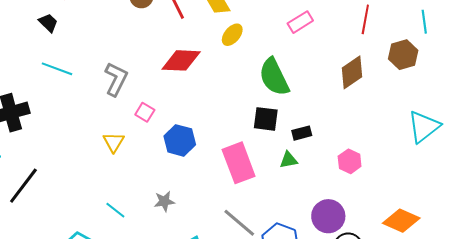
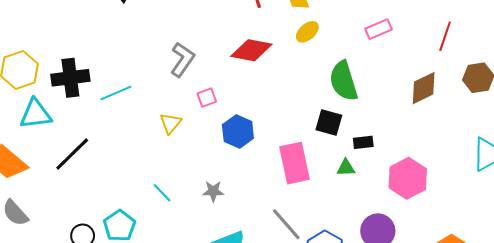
cyan line: (57, 69) -> (116, 93), moved, turned -52
pink square: (145, 112) -> (207, 98), turned 30
pink hexagon: (350, 161) -> (408, 178), size x1.6

